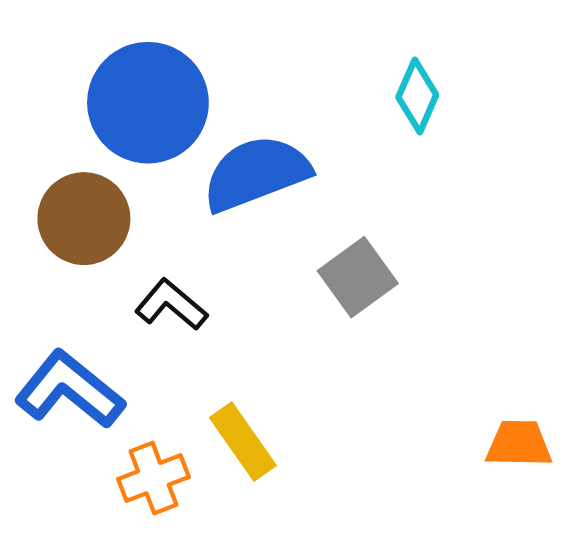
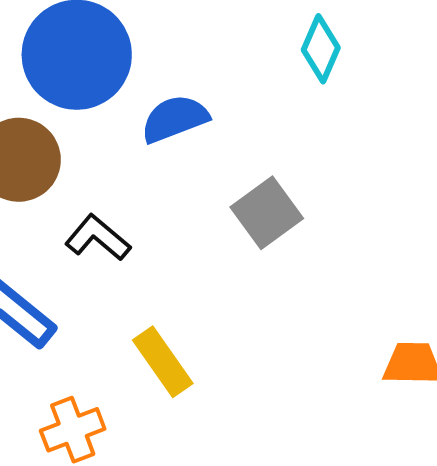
blue semicircle: (256, 173) -> (175, 119), size x0.7
orange cross: (153, 478) -> (73, 430), moved

